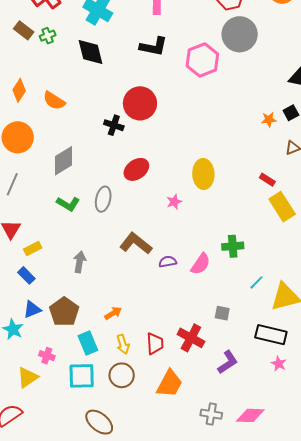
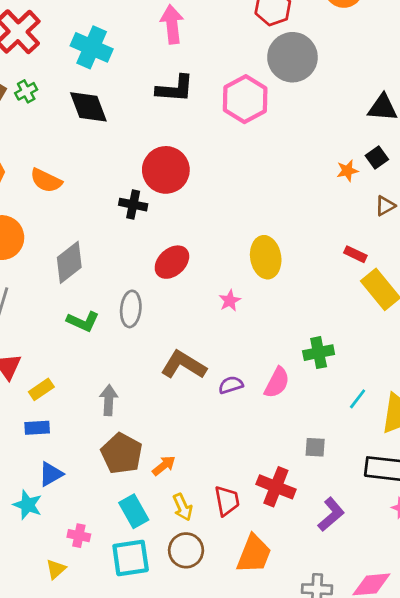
blue rectangle: (26, 275) -> (37, 428), turned -42
brown pentagon: (64, 312) -> (122, 453), moved
yellow triangle: (28, 377) -> (56, 569), size x0.7

